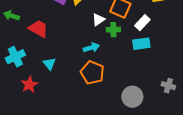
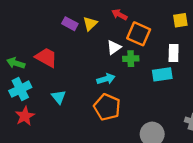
green arrow: (11, 16) -> (16, 63), moved
white rectangle: (142, 23) -> (174, 53), moved, turned -42
red star: (29, 85) -> (25, 116), moved

